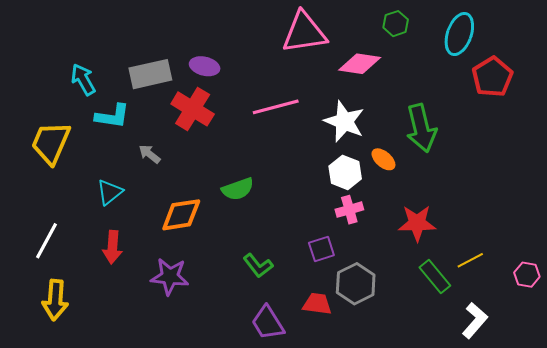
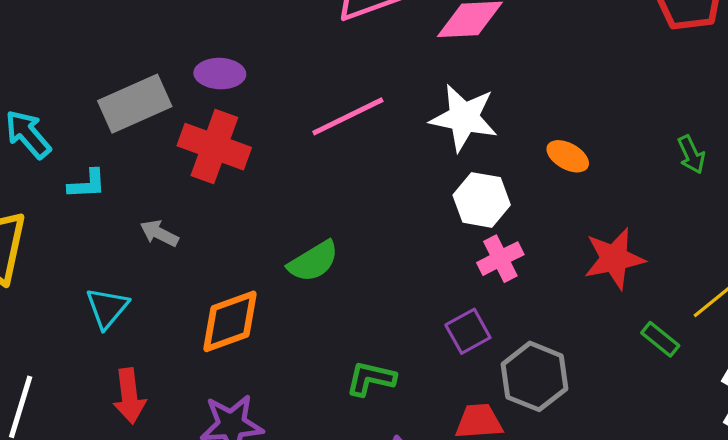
cyan L-shape: (112, 116) -> (87, 184), size x0.7
green arrow: (421, 128) -> (691, 155), moved, size x0.5
orange ellipse: (383, 159) -> (568, 156), moved
green L-shape: (258, 266) -> (371, 379), turned 152
green rectangle: (435, 277) -> (660, 339), size x0.7

